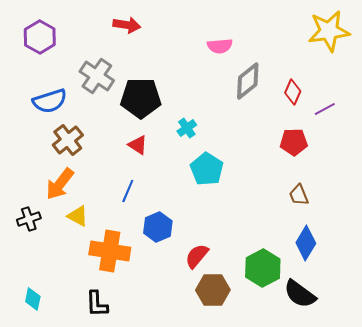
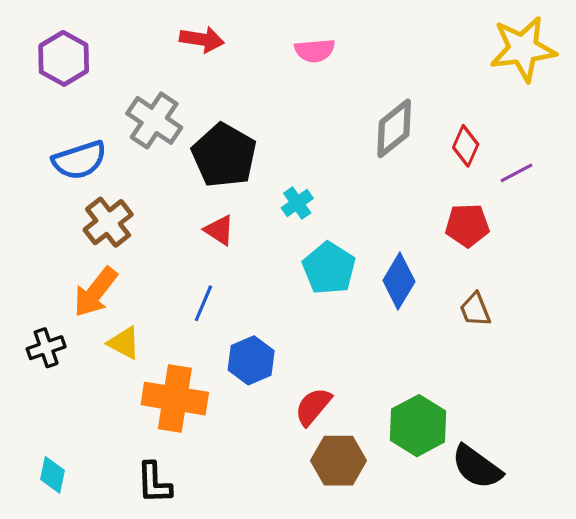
pink semicircle: (220, 46) -> (315, 50), moved
black pentagon: (141, 98) -> (224, 155), turned 30
blue diamond: (306, 243) -> (399, 281), moved

